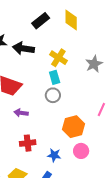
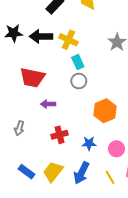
yellow cross: (58, 58) -> (68, 40), moved
pink circle: (81, 151) -> (116, 149), moved

